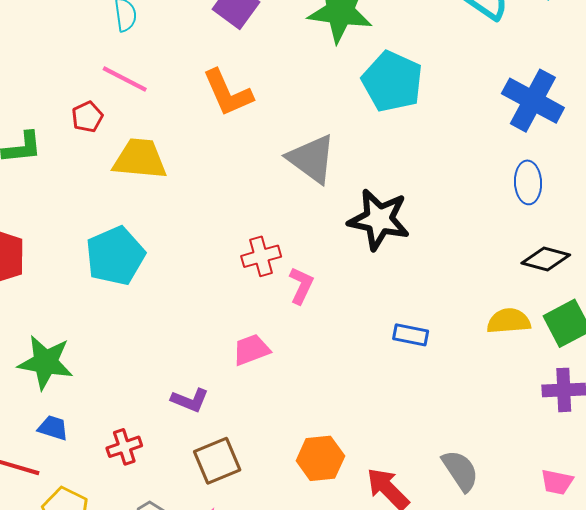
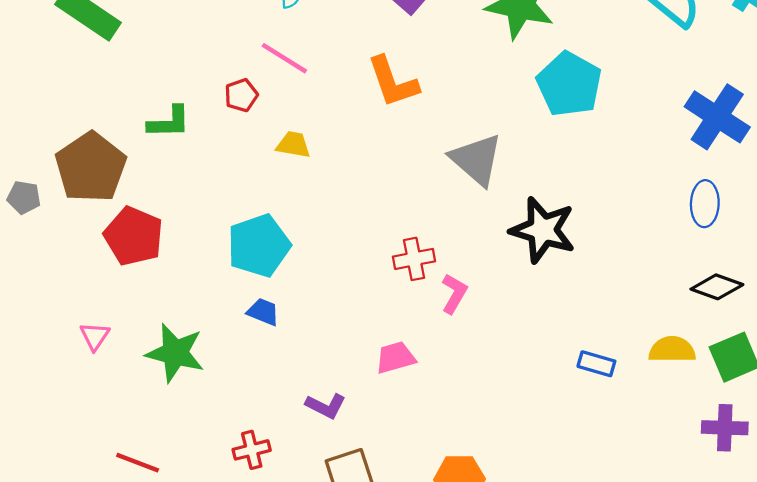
yellow trapezoid: (140, 159) -> (293, 145), size x0.6
blue rectangle: (411, 335) -> (596, 364), moved
blue trapezoid: (53, 428) -> (263, 312), moved

